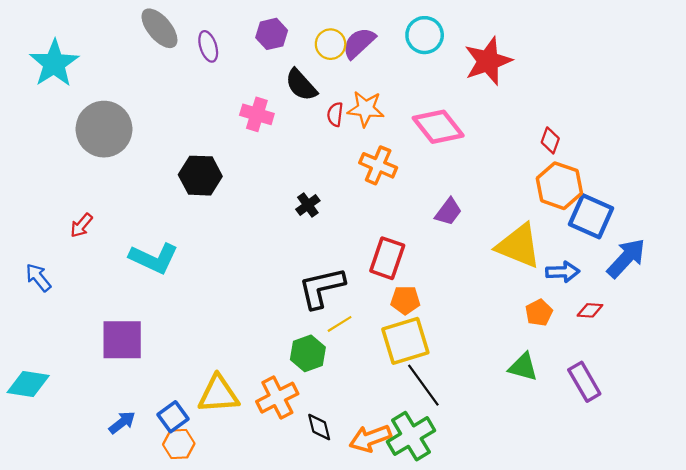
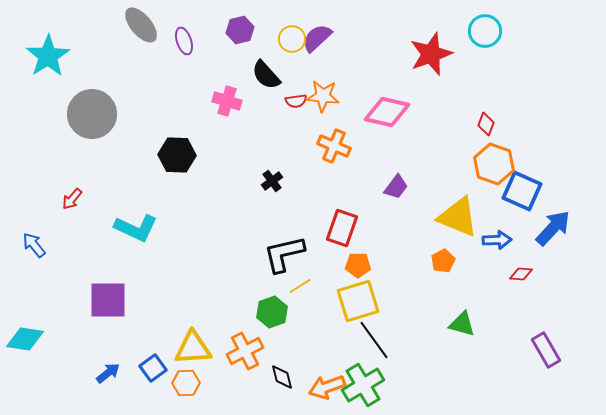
cyan circle: (425, 35) -> (485, 31), moved
red semicircle: (335, 114) -> (296, 101), turned -105
pink diamond: (438, 127) -> (387, 112), turned -39
orange pentagon: (539, 313) -> (443, 261), moved
purple rectangle: (584, 382) -> (546, 350), moved
orange hexagon: (179, 444) -> (186, 383), moved

